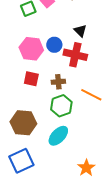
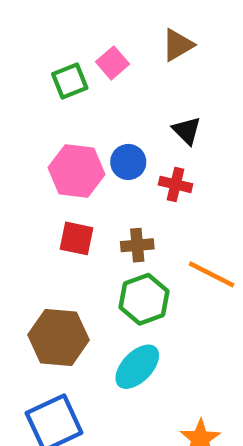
red cross: (75, 55) -> (175, 184), size x0.6

